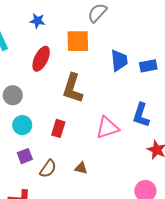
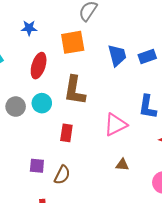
cyan circle: (22, 125) -> (42, 103), moved
purple square: (25, 156) -> (37, 166), turned 35
brown triangle: (81, 168) -> (122, 165), moved

